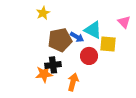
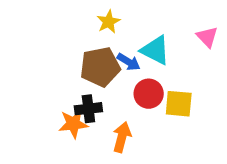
yellow star: (43, 13) -> (108, 22), moved
yellow square: (108, 44) -> (179, 104), moved

